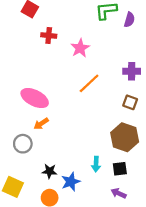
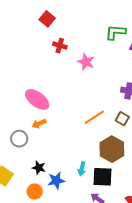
pink star: (80, 48) -> (86, 62), turned -30
orange line: (89, 83) -> (94, 117), moved
black square: (120, 169) -> (102, 177), size x1.5

